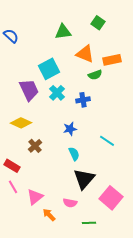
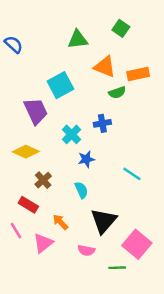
cyan cross: (57, 93) -> (72, 134), moved
cyan semicircle: (74, 154) -> (81, 190), moved
red rectangle: (12, 166) -> (28, 205), moved
orange arrow: (49, 215) -> (60, 222), moved
green line: (89, 223) -> (117, 268), moved

